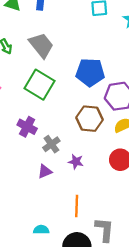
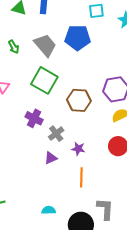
blue pentagon: (90, 72) -> (78, 38), moved
brown hexagon: (89, 119) -> (79, 100), moved
orange line: (77, 206) -> (81, 177), moved

